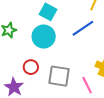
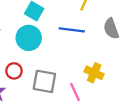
blue line: (83, 28) -> (72, 30), turned 40

